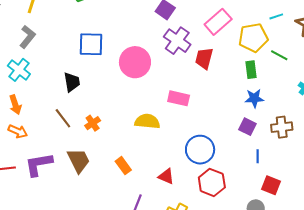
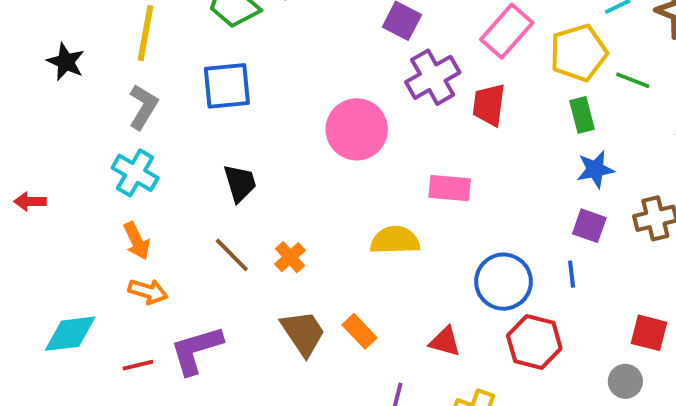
purple cross: (177, 41) -> (433, 77), turned 32
blue square: (91, 44) -> (227, 86), moved
blue line: (258, 156) -> (572, 274), moved
brown trapezoid: (78, 161) -> (303, 333), moved

